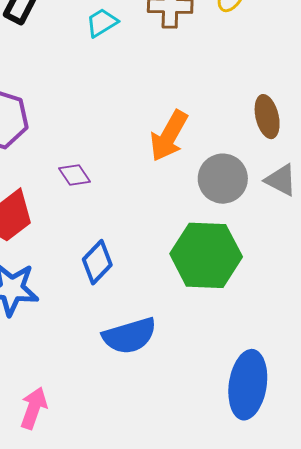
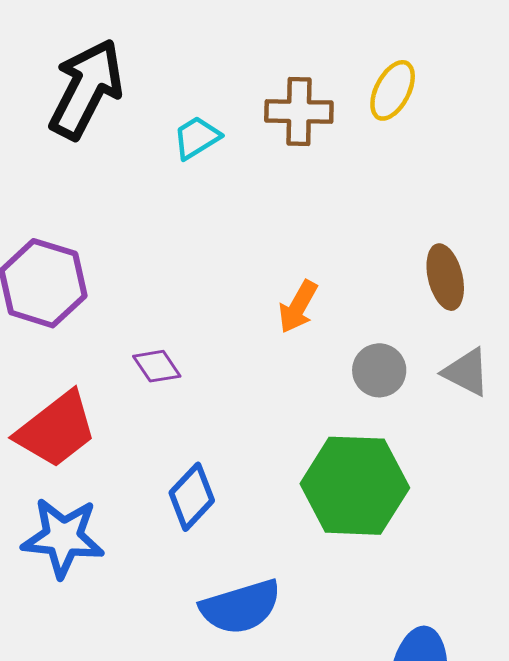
orange arrow: (169, 136) -> (298, 307), size x0.7
gray circle: (223, 179) -> (379, 370), size x0.7

